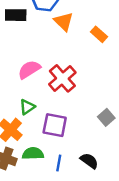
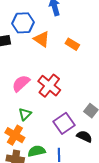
purple square: (55, 125) -> (64, 123), moved, turned -35
black semicircle: (89, 161) -> (84, 136), moved

